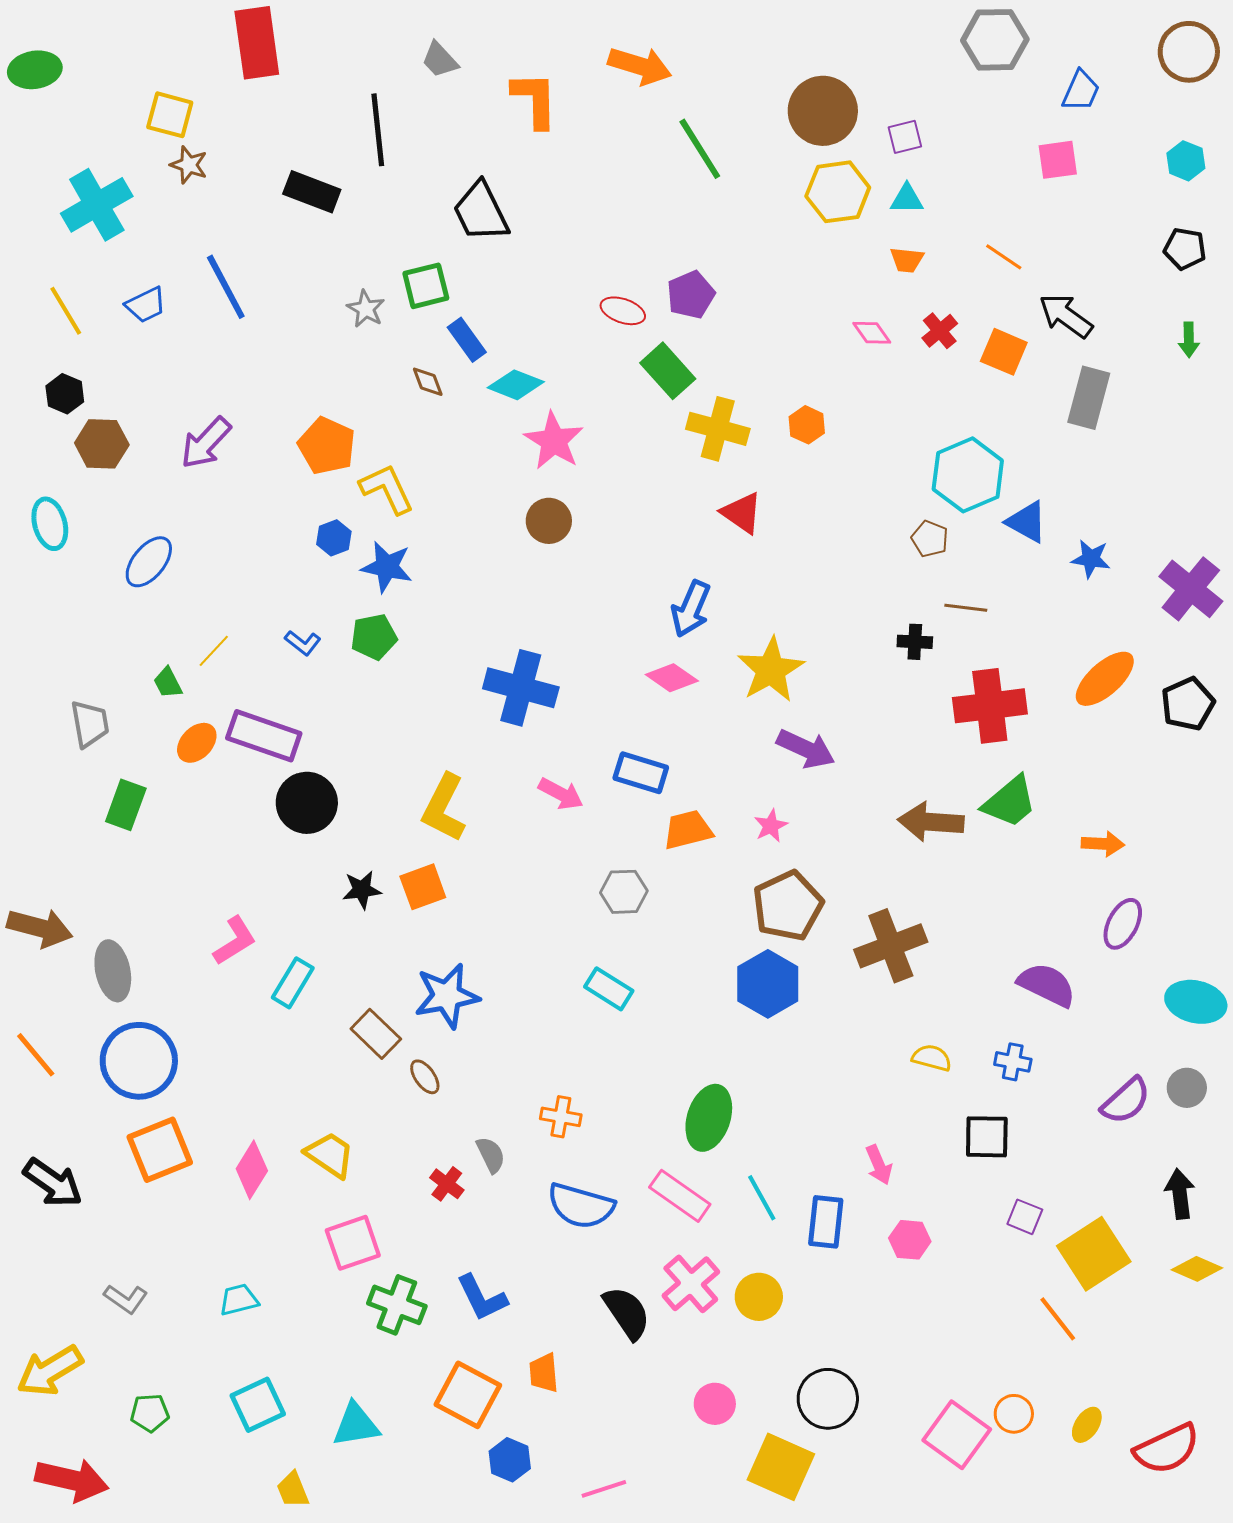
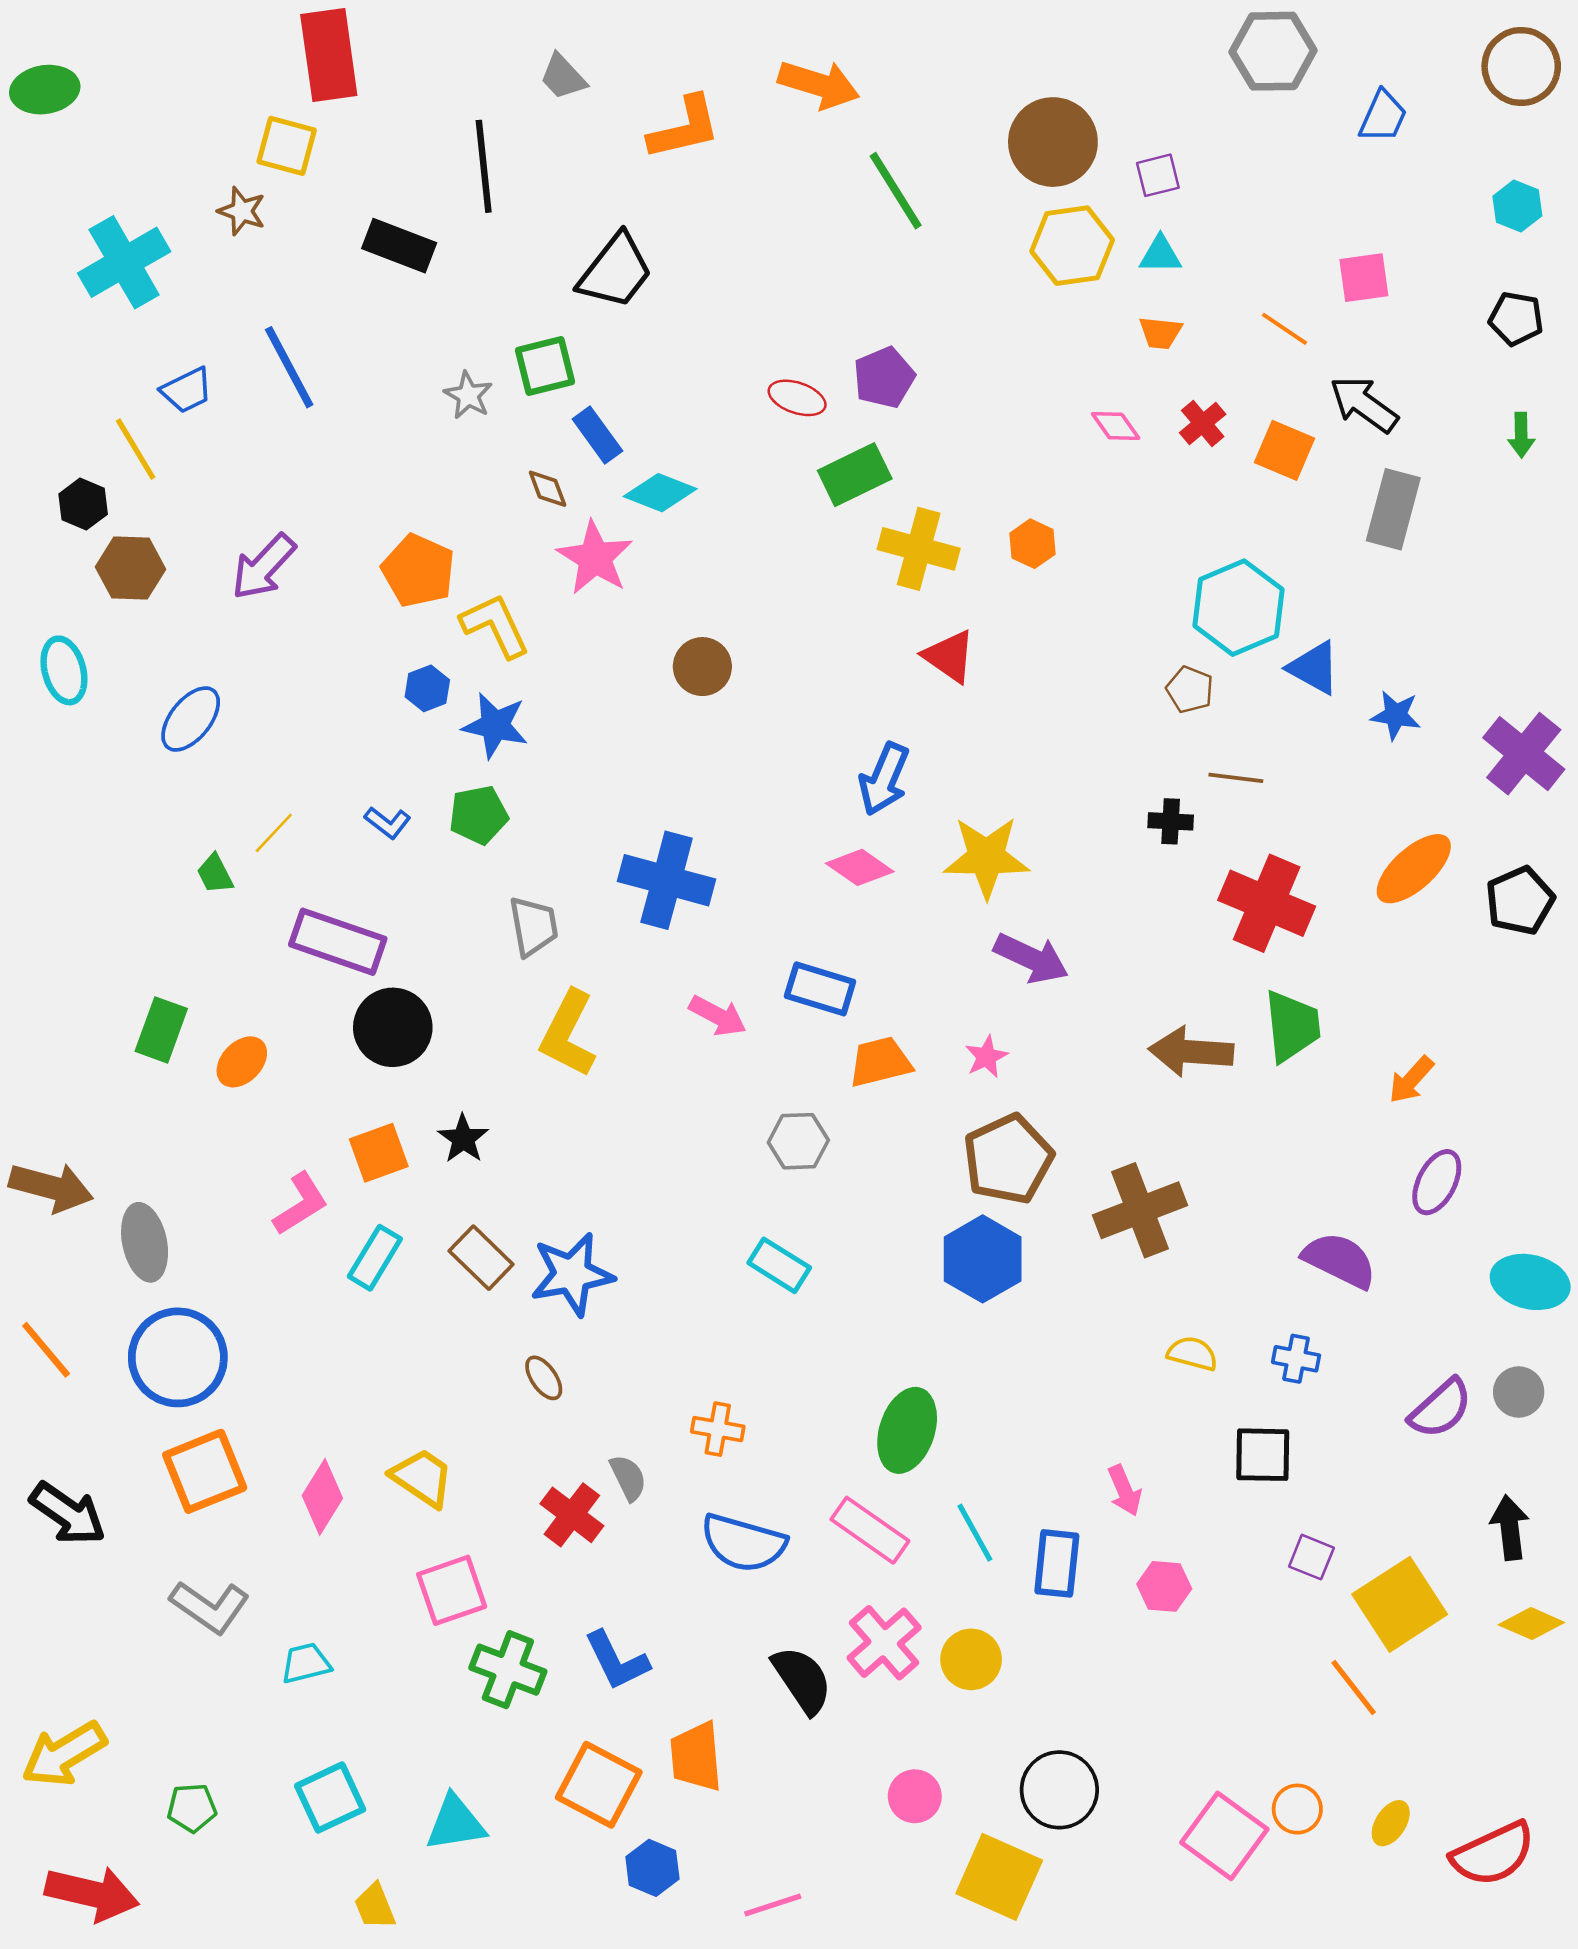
orange L-shape: (535, 100) -> (684, 128), turned 78
yellow square: (170, 115) -> (287, 146), moved
pink square: (1058, 160) -> (1364, 278), moved
black trapezoid: (481, 212) -> (615, 271), turned -116
yellow line: (66, 311) -> (136, 449), moved
green rectangle: (668, 371) -> (855, 475), turned -74
pink star: (554, 441) -> (595, 558), moved
yellow star: (771, 670) -> (986, 857), turned 30
red cross: (990, 706) -> (1267, 903), turned 30
gray trapezoid: (90, 724) -> (534, 926), moved
orange ellipse: (197, 743) -> (242, 1062), moved
green trapezoid: (1010, 802) -> (1292, 1026), turned -56
orange arrow: (1103, 844) -> (1411, 1080), turned 129
orange square: (423, 887) -> (379, 1153), moved
black star: (362, 890) -> (463, 1139), turned -30
brown rectangle: (376, 1034) -> (481, 1258), moved
red cross: (447, 1184) -> (572, 1515), size x1.4
gray L-shape: (126, 1299) -> (210, 1607), moved, size x1.4
orange trapezoid: (544, 1373) -> (696, 1757), size x1.4

